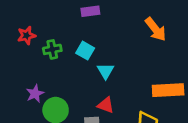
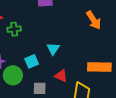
cyan square: (85, 51) -> (32, 61), moved, turned 32
red triangle: (106, 105) -> (61, 76), moved

